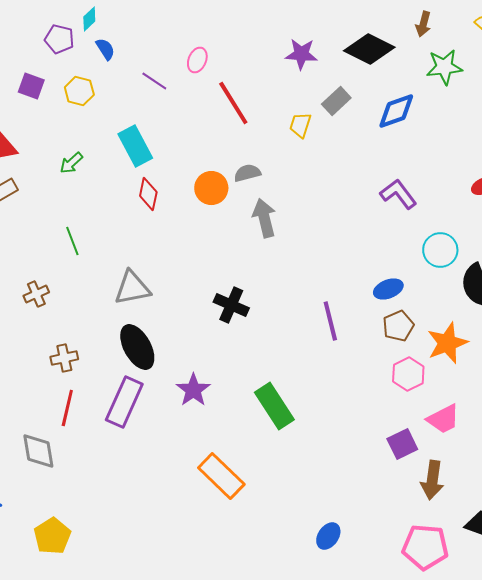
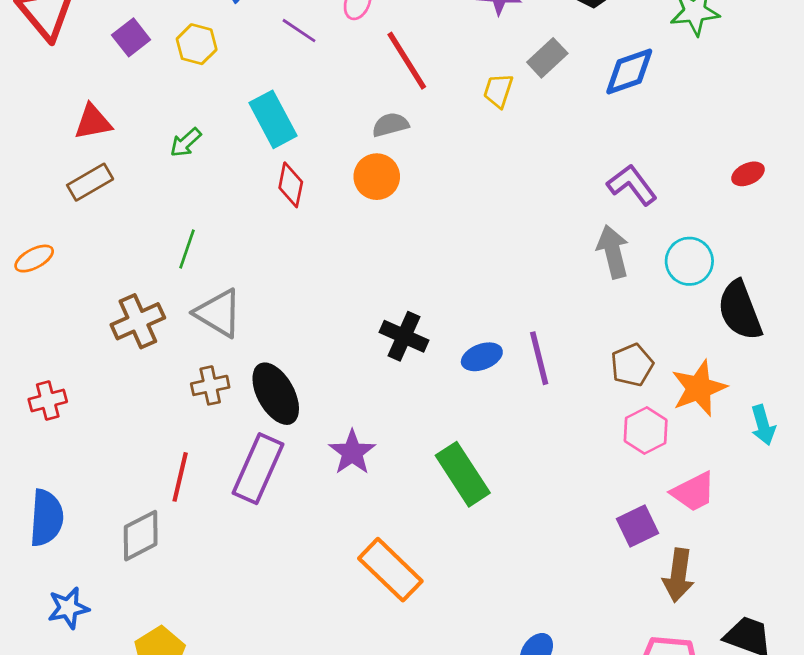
purple square: (31, 86) -> (131, 37), turned 32
gray semicircle: (247, 173) -> (390, 125), moved
gray arrow: (264, 218) -> (613, 252), moved
green line: (72, 241) -> (187, 249), turned 40
gray triangle: (132, 288) -> (218, 313), moved, turned 42
blue ellipse: (388, 289) -> (482, 357), moved
brown cross: (36, 294) -> (138, 321), size x1.5
brown cross: (64, 358) -> (210, 385), moved
gray diamond: (38, 451) -> (141, 536), turned 72

